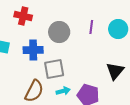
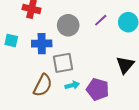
purple line: (91, 27) -> (101, 20), turned 40

